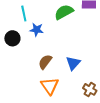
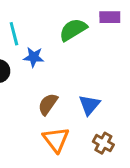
brown cross: (90, 89) -> (103, 143), moved

